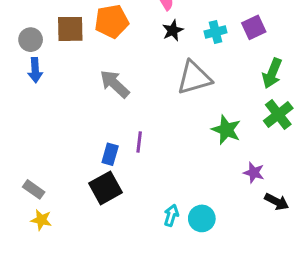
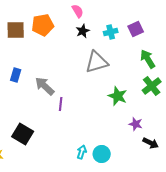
green arrow: (272, 73) -> (148, 59), turned 126
gray arrow: (115, 84) -> (45, 86), moved
blue rectangle: (110, 154) -> (16, 75), moved
black square: (105, 188) -> (23, 134), moved, turned -30

